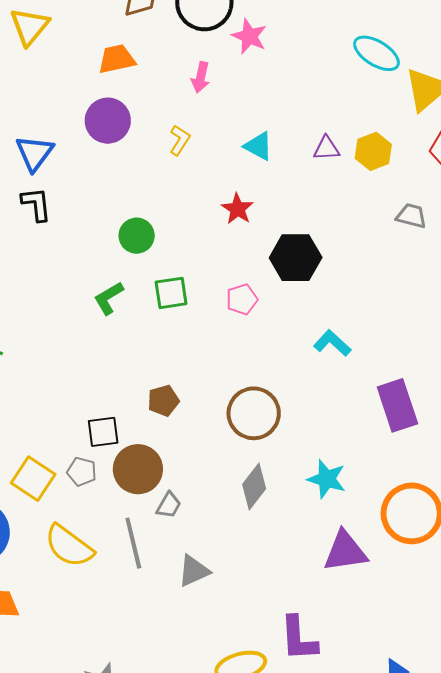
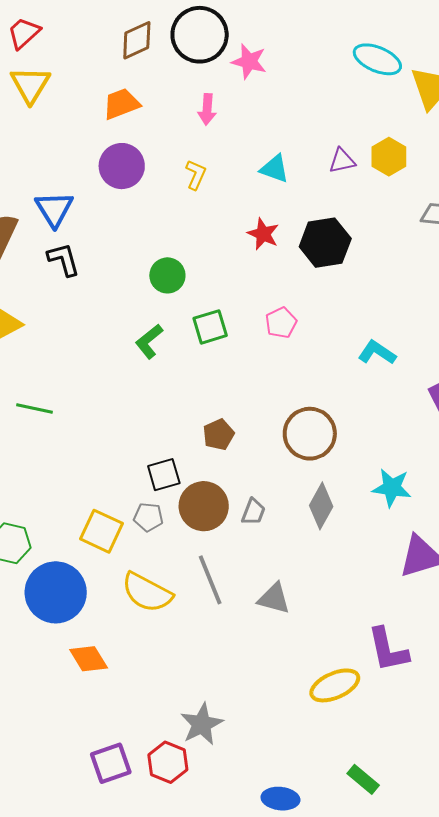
black hexagon: (296, 258) -> (325, 243), moved
gray trapezoid: (169, 505) -> (253, 512), moved
gray triangle: (194, 571) -> (274, 598), turned 48

